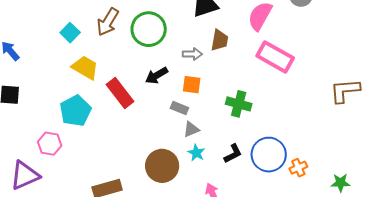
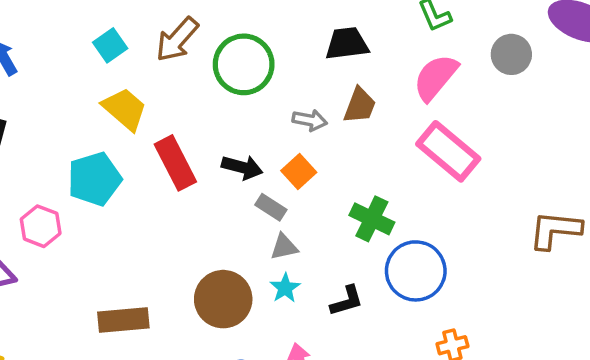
black arrow: (157, 75) -> (242, 167), moved, turned -145
orange square: (192, 85) -> (299, 172), turned 30
blue circle: (269, 155) -> (416, 271), moved

